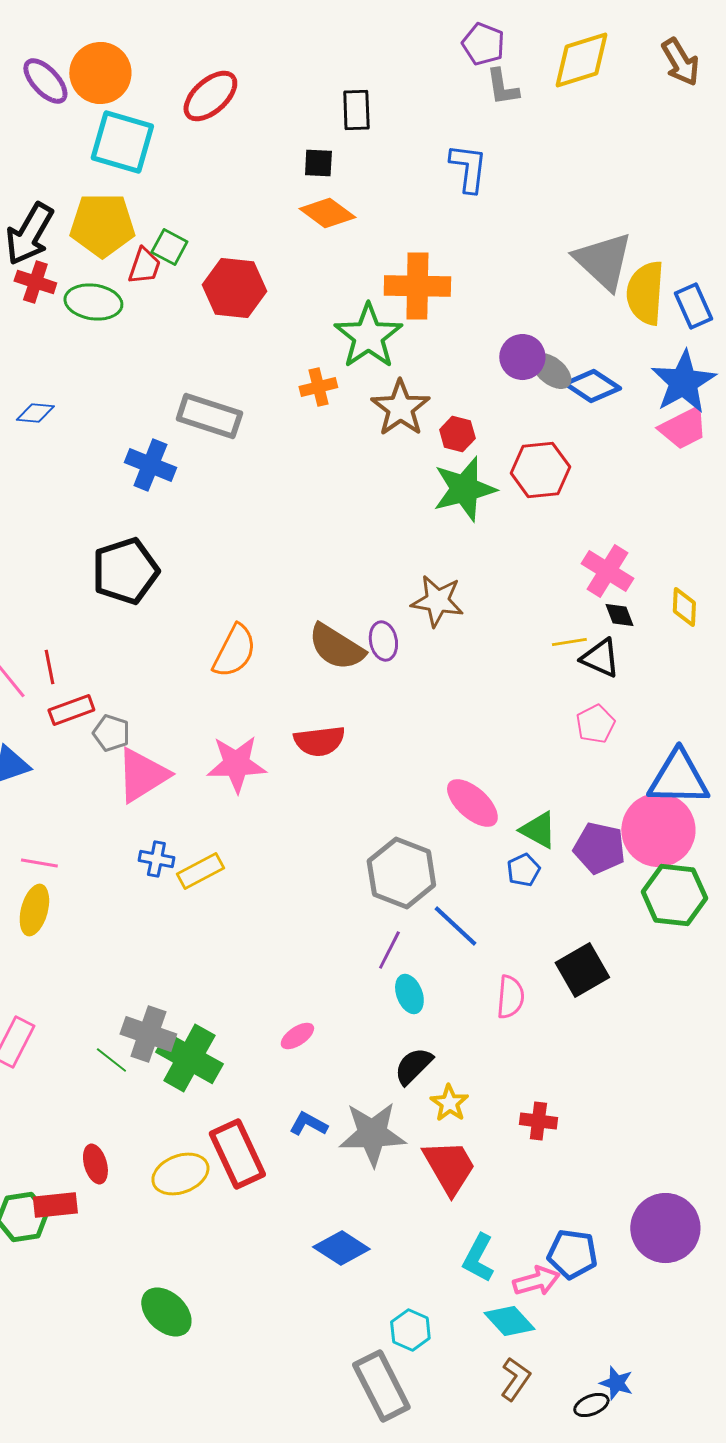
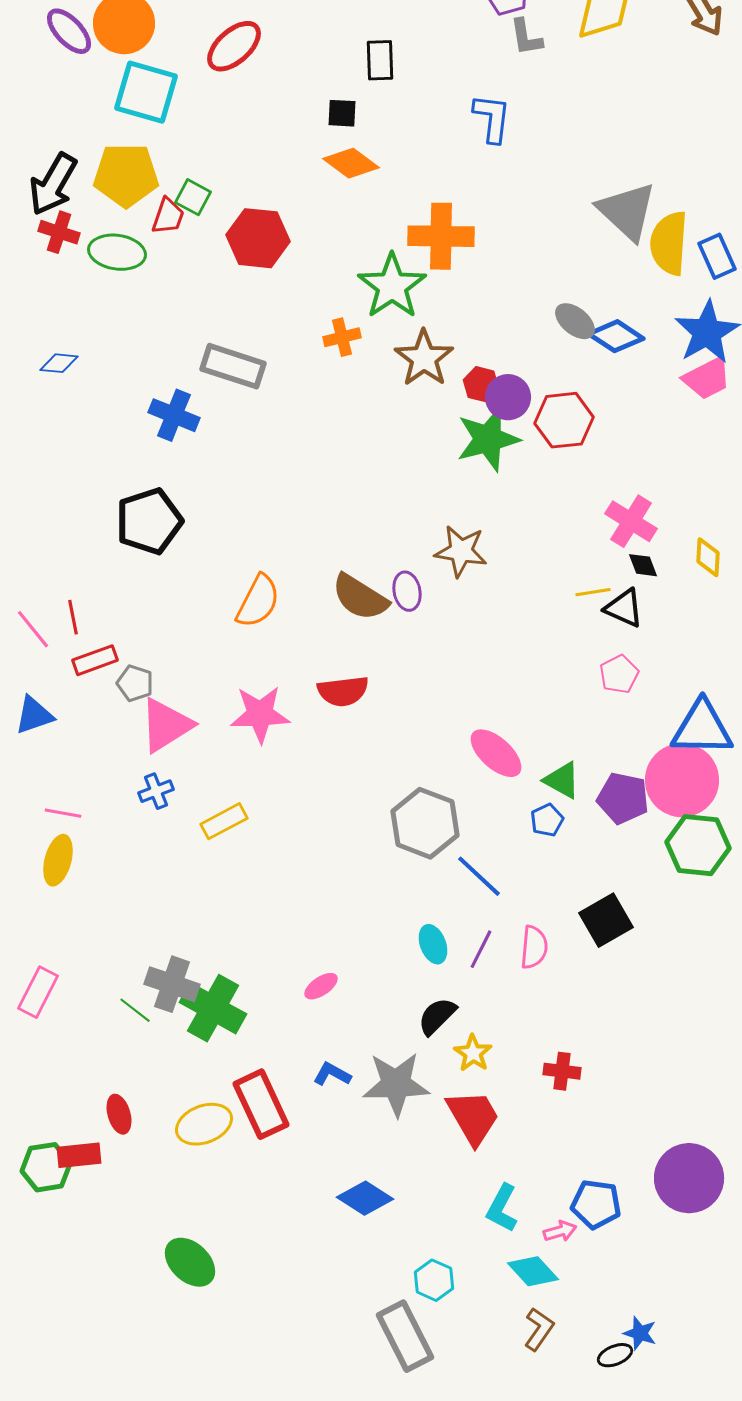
purple circle: (522, 357) -> (508, 397), moved
blue cross: (156, 859) -> (156, 791), moved, turned -32
purple line: (389, 950) -> (481, 949), moved
pink arrow: (536, 1281) -> (560, 1231), size x0.7

